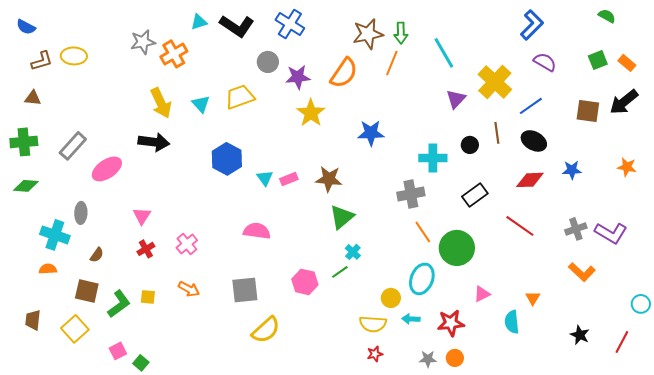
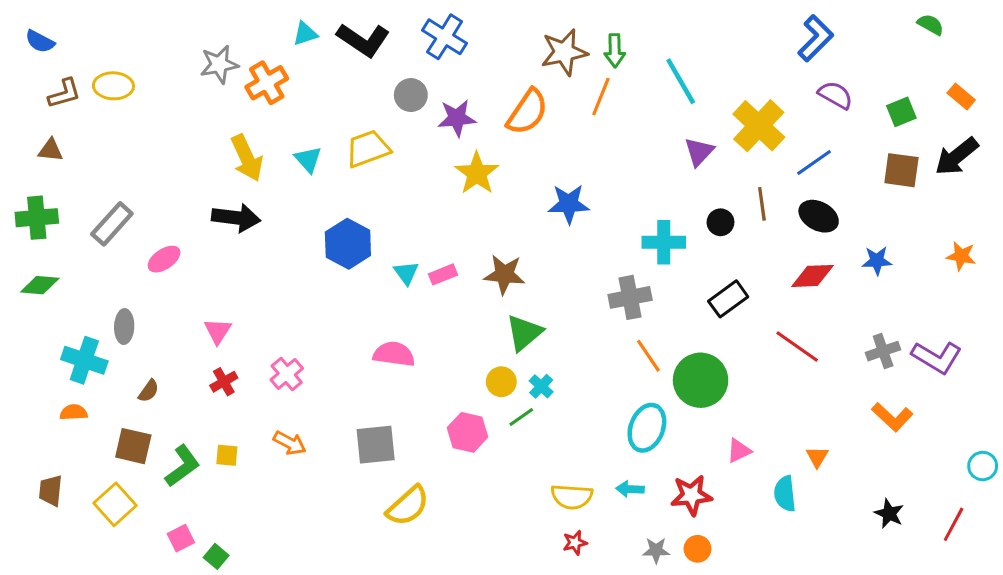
green square: (598, 60) -> (901, 112), moved
pink ellipse: (107, 169) -> (164, 259), size x0.7
yellow circle: (391, 298) -> (501, 382), moved

